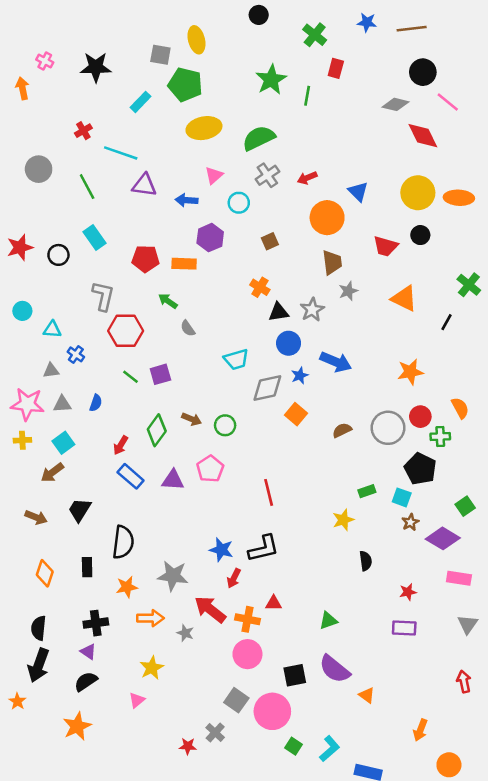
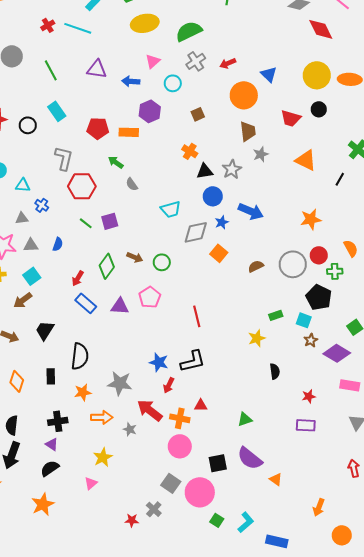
cyan line: (121, 153) -> (78, 28), moved

